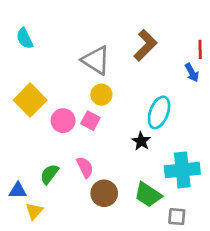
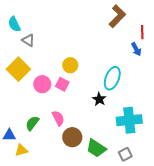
brown L-shape: (145, 45) -> (117, 16), moved
gray triangle: (96, 60) -> (28, 40), moved, size x0.6
green trapezoid: (148, 195) -> (96, 148), moved
yellow triangle: (34, 211) -> (21, 150), turned 32
gray square: (177, 217) -> (125, 154), turned -32

